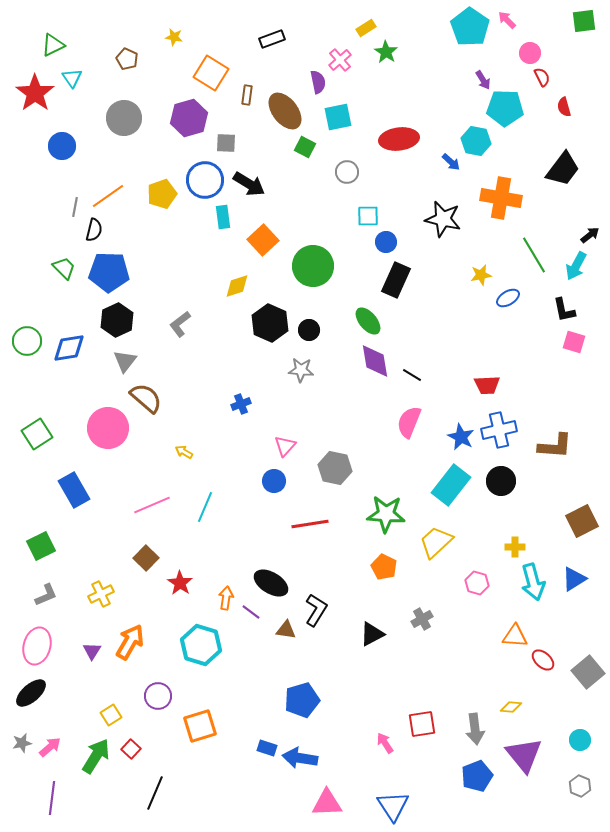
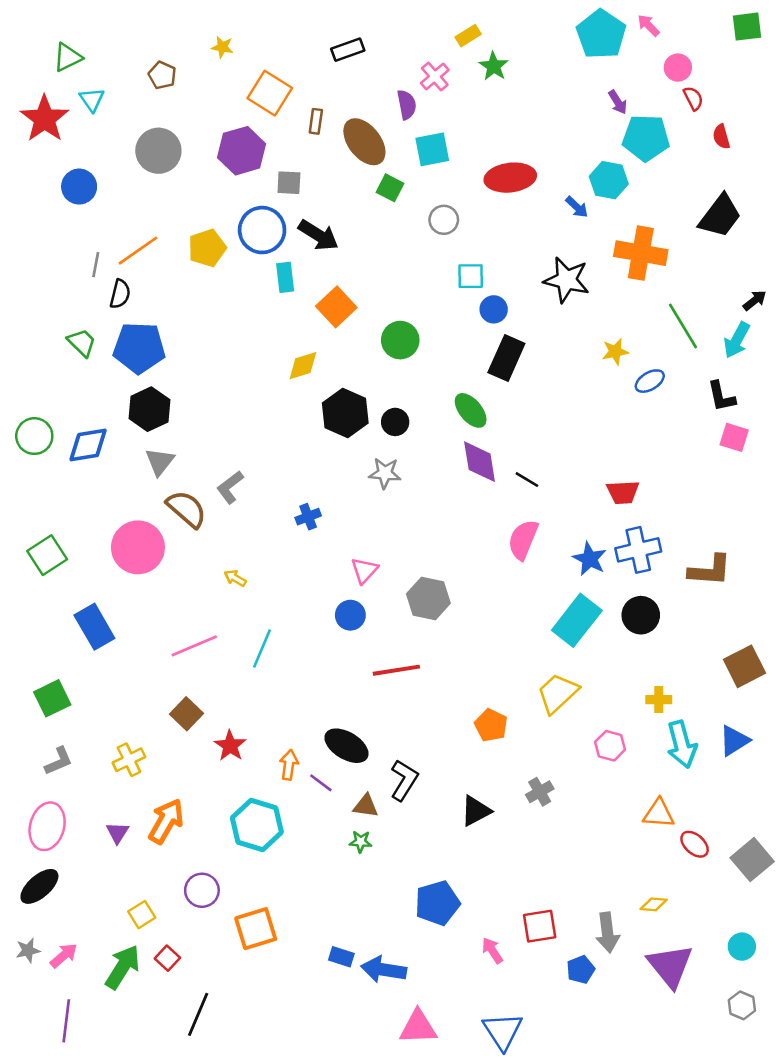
green circle: (313, 266) -> (400, 340), size x0.7
gray L-shape: (180, 324) -> (230, 487), moved
green star: (386, 514) -> (361, 842), moved, size x0.5
blue pentagon: (302, 700) -> (437, 903), moved
blue pentagon: (477, 776) -> (581, 970), moved, size x0.7

